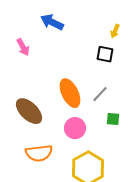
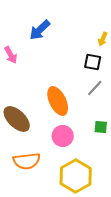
blue arrow: (52, 22) -> (40, 30), turned -70
gray line: (100, 94) -> (95, 88), moved

